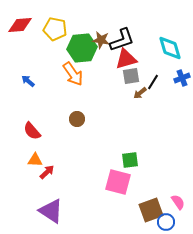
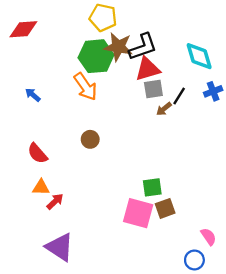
yellow pentagon: (55, 29) -> (103, 18), moved
brown star: (101, 40) -> (118, 47), size x1.4
brown square: (151, 210) -> (165, 208), moved, size x0.7

